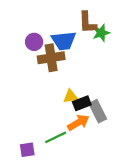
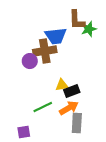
purple circle: (34, 42) -> (30, 61), moved
gray rectangle: (98, 111) -> (77, 123), moved, turned 30
green line: (56, 137) -> (43, 107), moved

